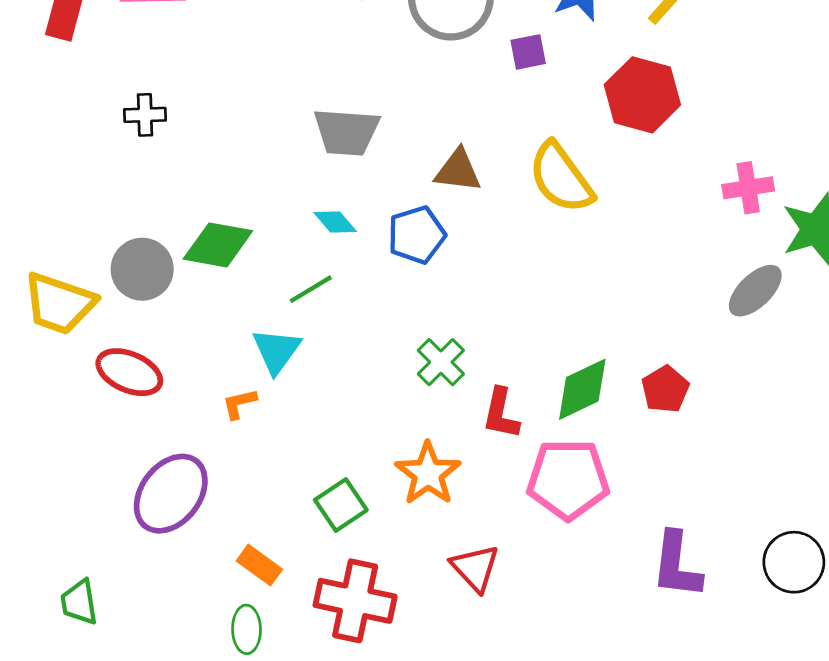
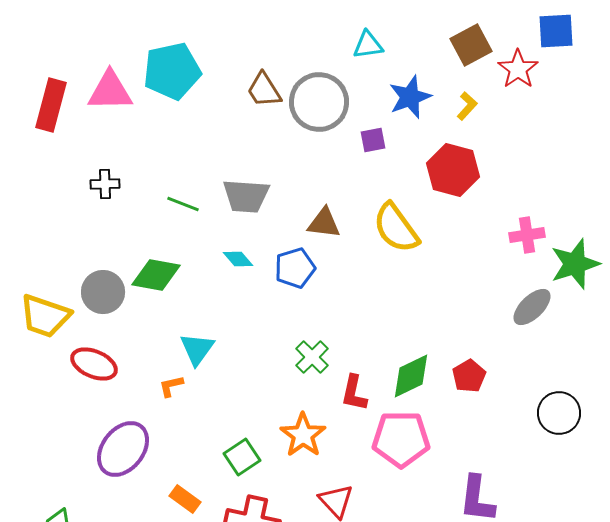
green line: (311, 289) -> (183, 204), moved, turned 52
black circle: (794, 562) -> (559, 413), moved

